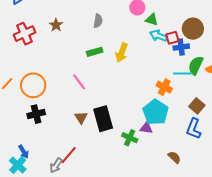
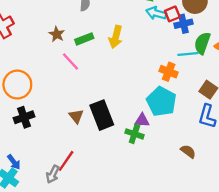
brown star: (56, 25) -> (57, 34), moved
pink line: (79, 82) -> (71, 61), moved
purple triangle: (146, 128) -> (142, 120), moved

